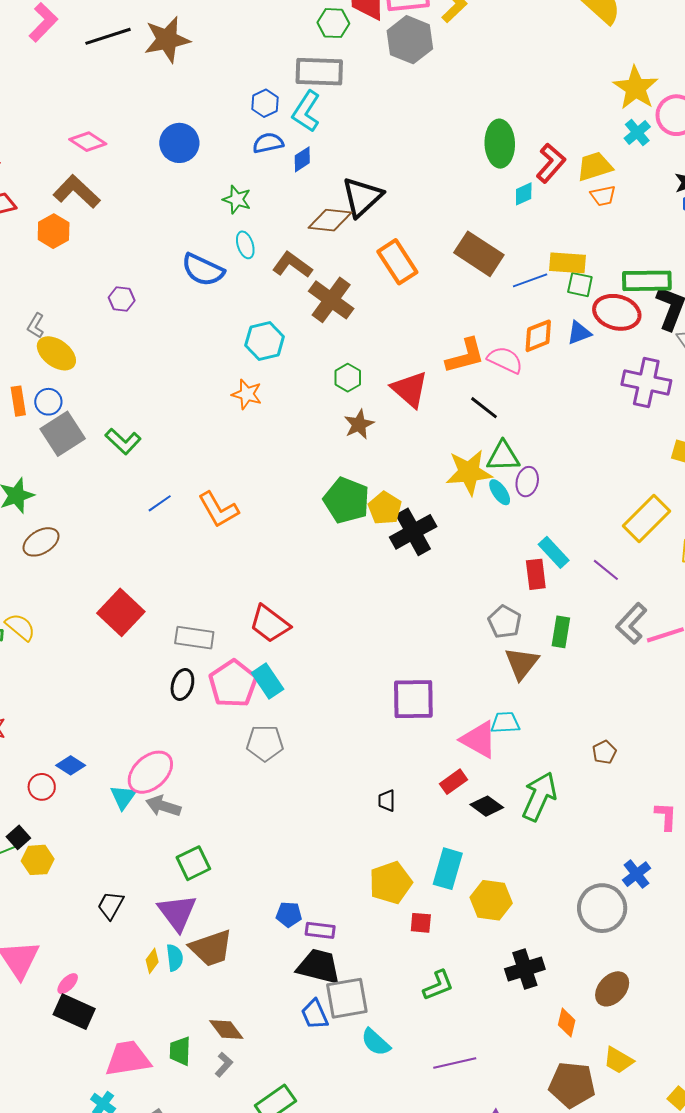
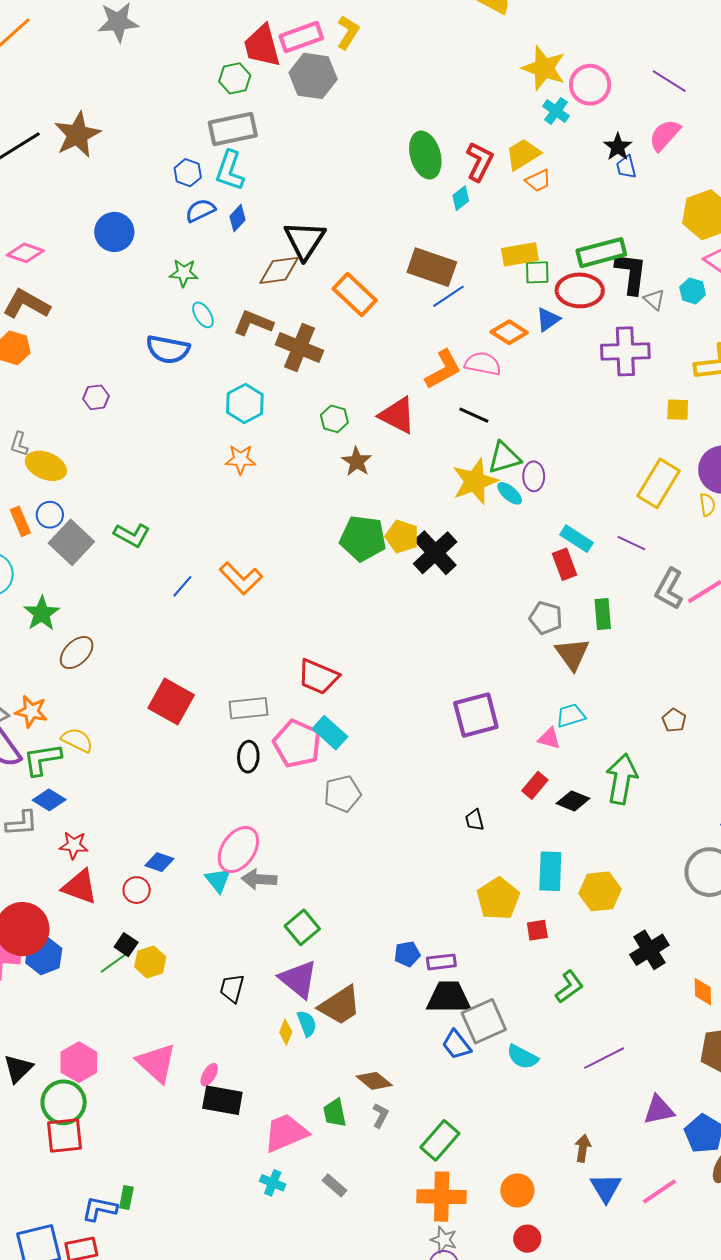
blue line: (530, 280) -> (448, 296), moved
orange diamond: (538, 336) -> (509, 332), turned 69
pink triangle: (479, 740) -> (549, 738), size x0.6

